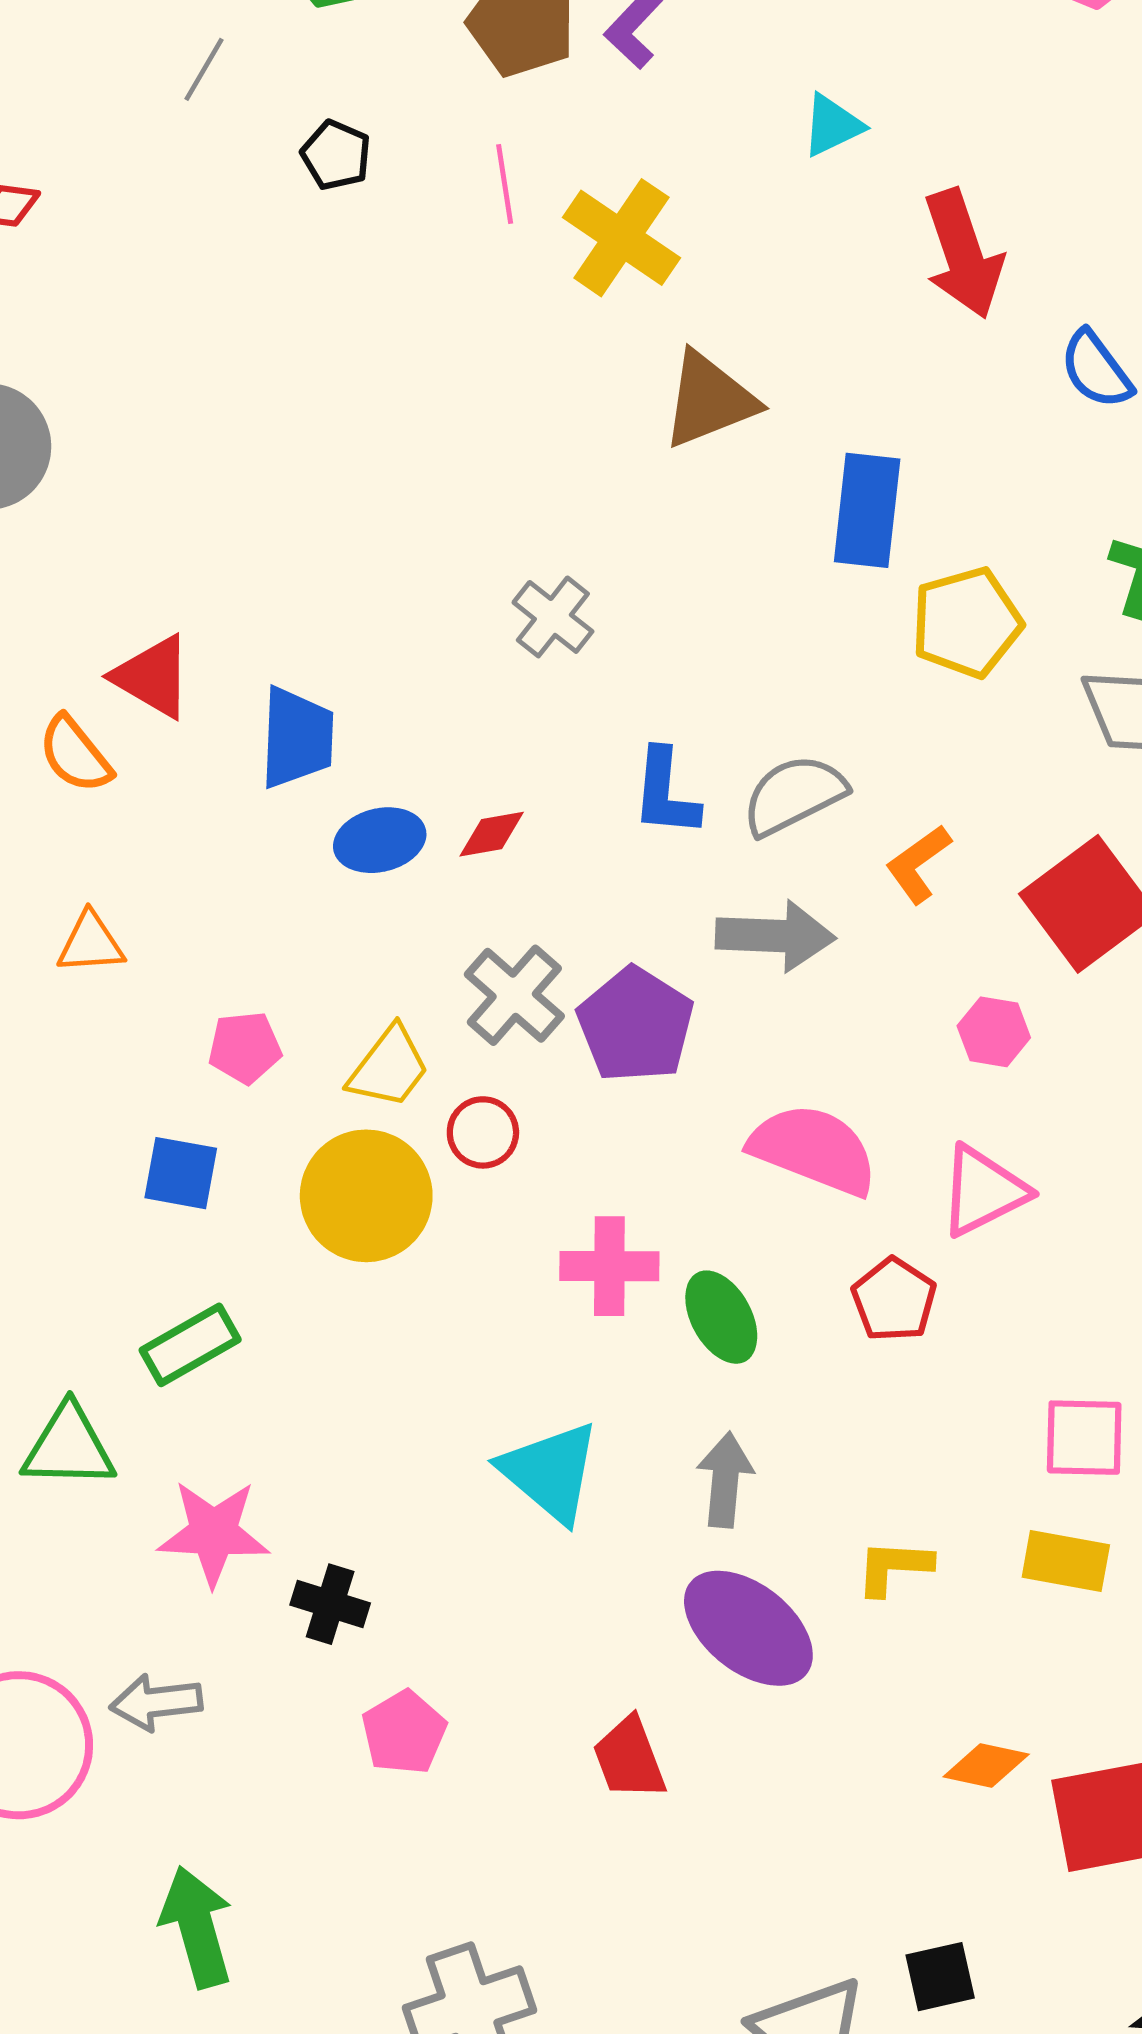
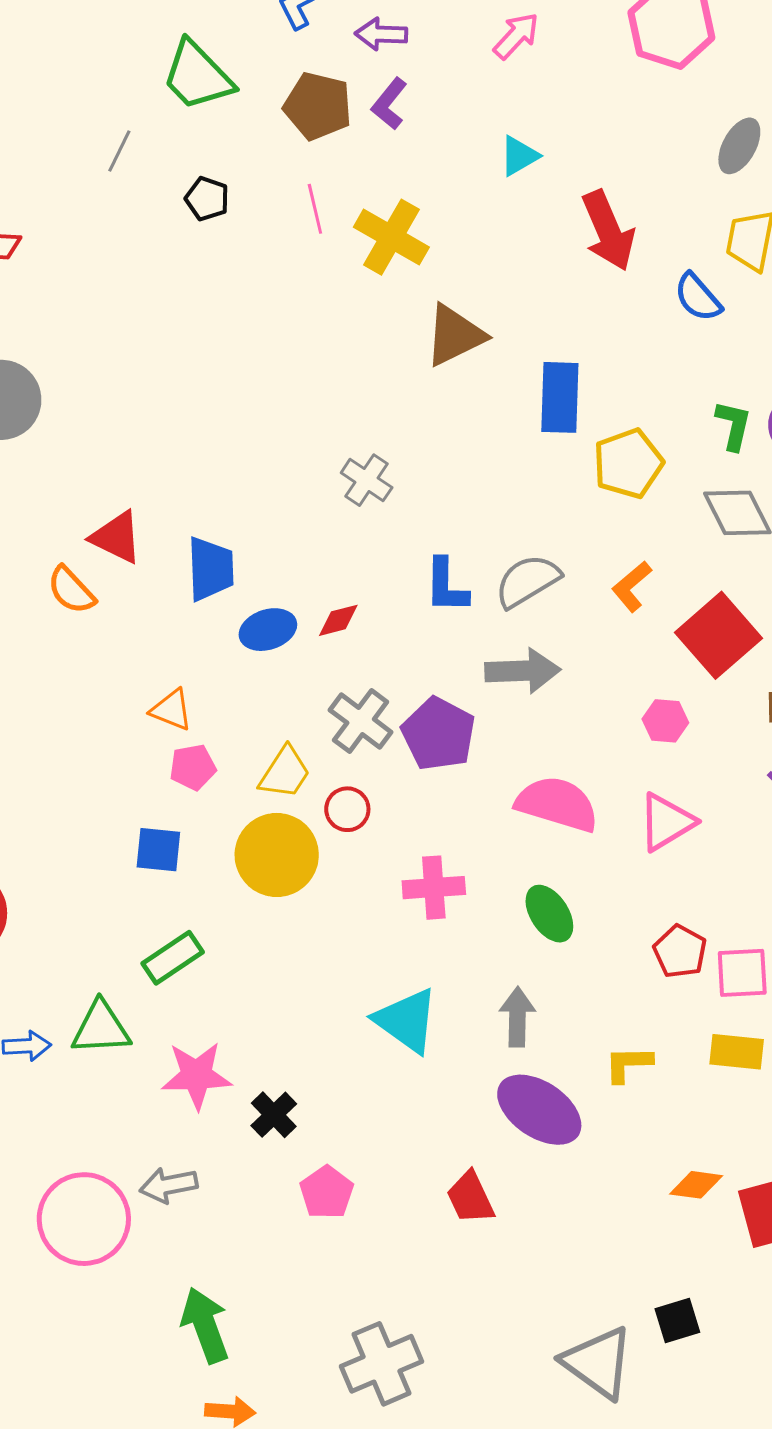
orange L-shape: (918, 864) -> (632, 586), moved
orange triangle: (91, 943) -> (171, 710), moved, turned 30
red pentagon: (894, 1300) -> (680, 951), moved
green ellipse: (721, 1317) -> (549, 914), moved
black cross: (330, 1604) -> (274, 1115), turned 33

